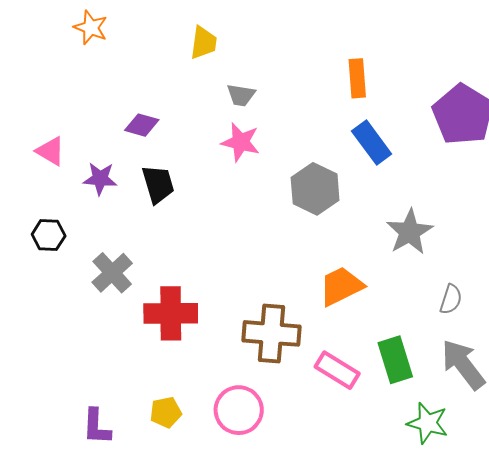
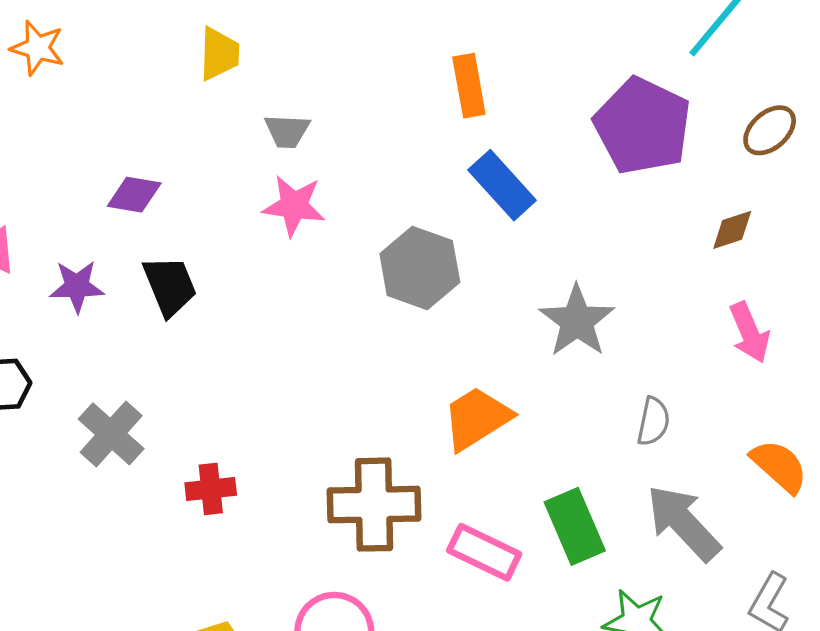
red cross: (171, 313) -> (211, 489), size x0.6

